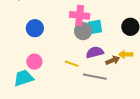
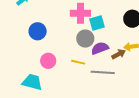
gray circle: (83, 31) -> (85, 39), moved
pink circle: (34, 62) -> (48, 61), moved
cyan trapezoid: (24, 78) -> (32, 82), turned 40

